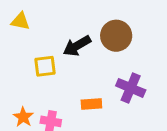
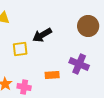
brown circle: (116, 36) -> (88, 26), moved

